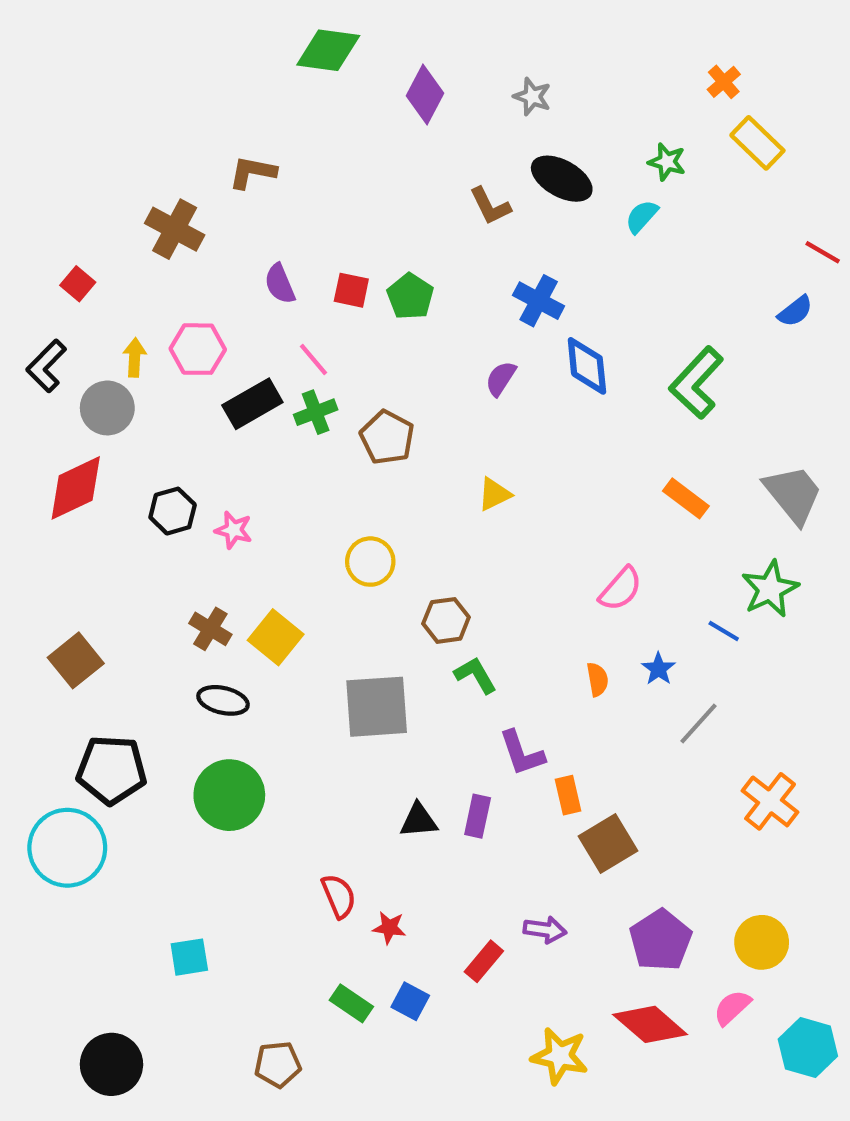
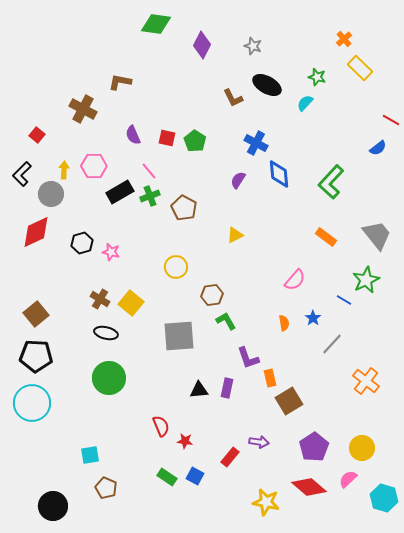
black pentagon: (111, 770) -> (36, 356), moved
brown pentagon: (278, 1064) -> (106, 488), moved, turned 30

